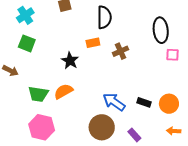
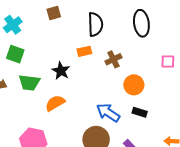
black ellipse: (161, 30) -> (141, 23), moved
green trapezoid: (38, 94) -> (29, 83), moved
orange circle: (169, 104) -> (134, 85), moved

